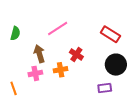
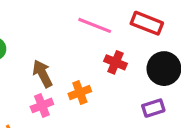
pink line: (58, 29) -> (95, 25), moved, turned 65
red cross: (76, 55) -> (116, 62), moved

